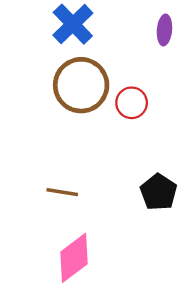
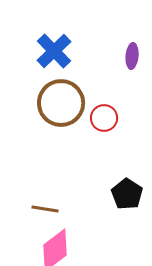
brown line: (62, 192) -> (45, 209), moved

